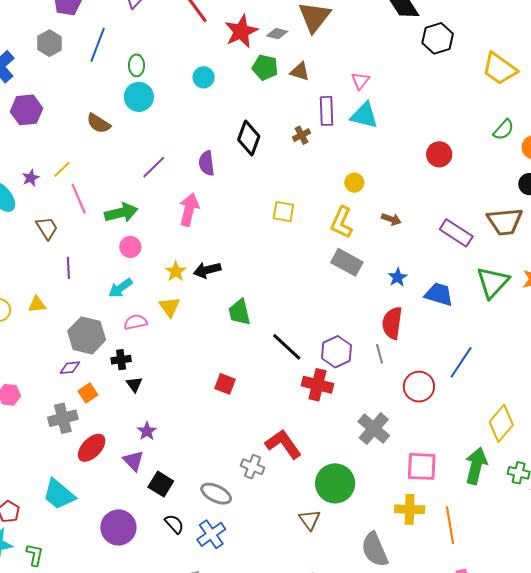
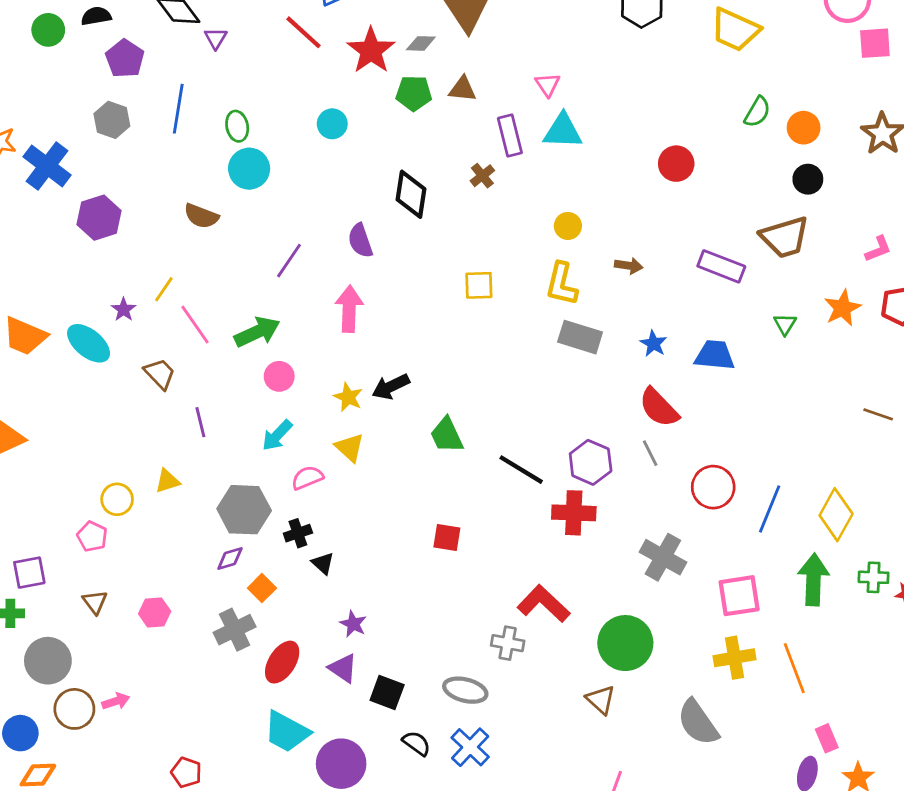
green triangle: (493, 282) -> (785, 324), size x0.5
red semicircle: (392, 323) -> (659, 408), turned -40
blue line: (461, 362) -> (770, 509), moved
cyan trapezoid: (59, 494) -> (287, 732), moved

